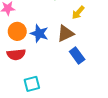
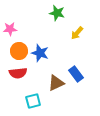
brown triangle: (66, 33) -> (56, 83), moved

